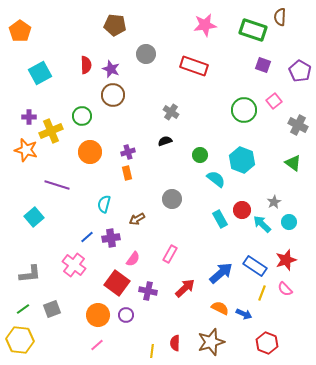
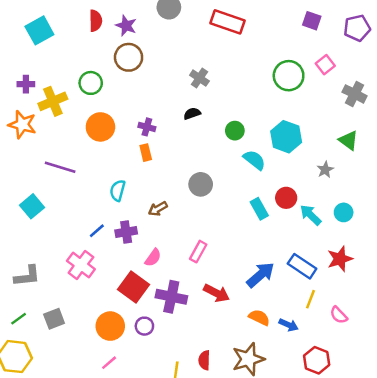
purple pentagon: (300, 71) -> (357, 28), turned 30
purple cross: (128, 152) -> (147, 127), turned 32
gray star: (274, 202) -> (325, 170), moved
red arrow: (185, 288) -> (217, 293), turned 70
pink semicircle: (285, 289) -> (339, 315), moved
purple cross: (148, 291) -> (171, 297), size x1.4

